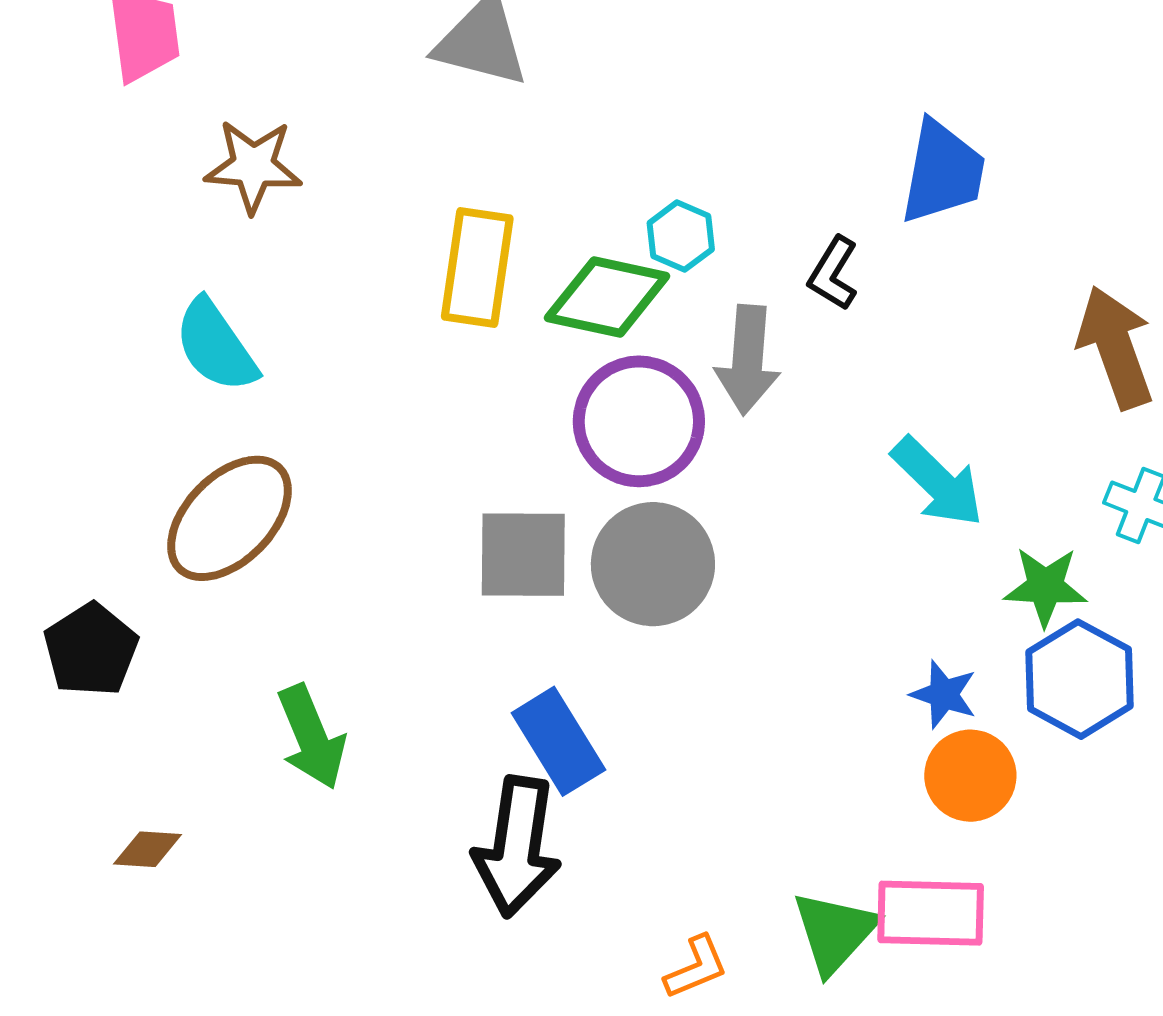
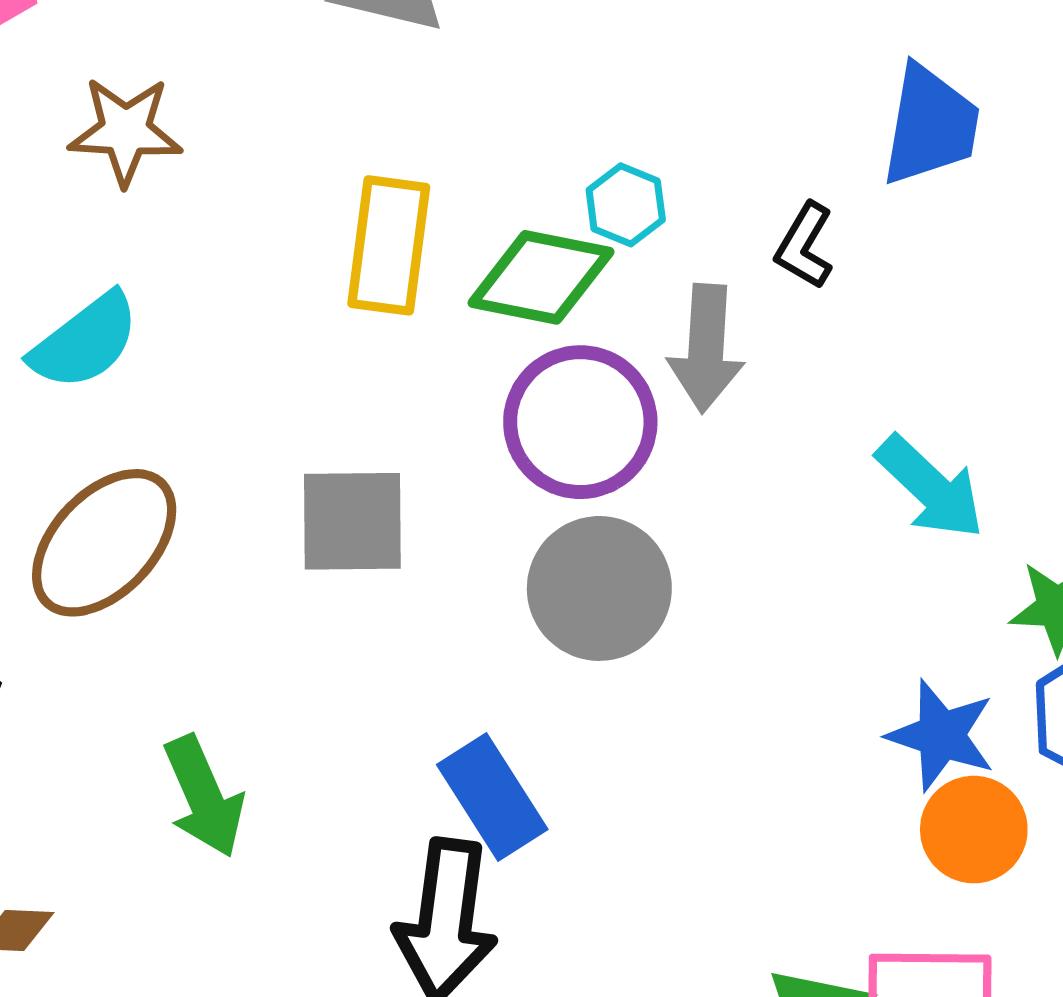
cyan semicircle: (216, 346) -> (85, 341), turned -92
gray square: (523, 555) -> (352, 521), moved
blue star: (944, 694) -> (941, 735), size x1.4

